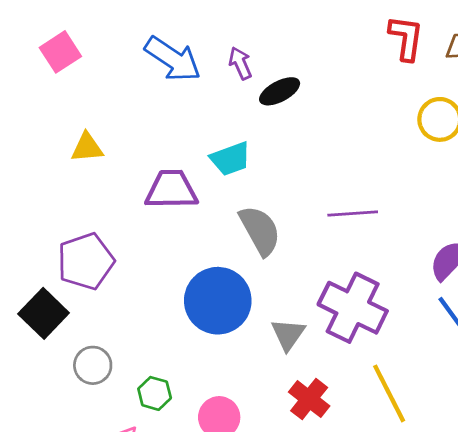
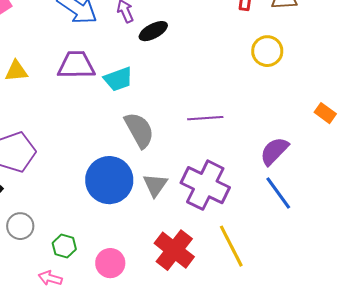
purple trapezoid: (171, 190) -> (76, 65), moved
gray triangle: (288, 334) -> (155, 185), moved
red cross: (309, 399) -> (174, 250), size x1.4

